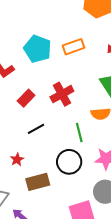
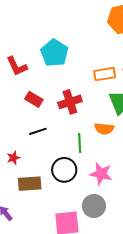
orange rectangle: (74, 47) -> (105, 74), moved
red rectangle: (26, 98) -> (34, 99), turned 66

